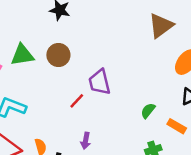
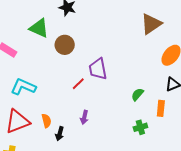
green triangle: (22, 55) -> (39, 28), moved, turned 30
orange rectangle: (177, 126) -> (161, 108), turned 63

